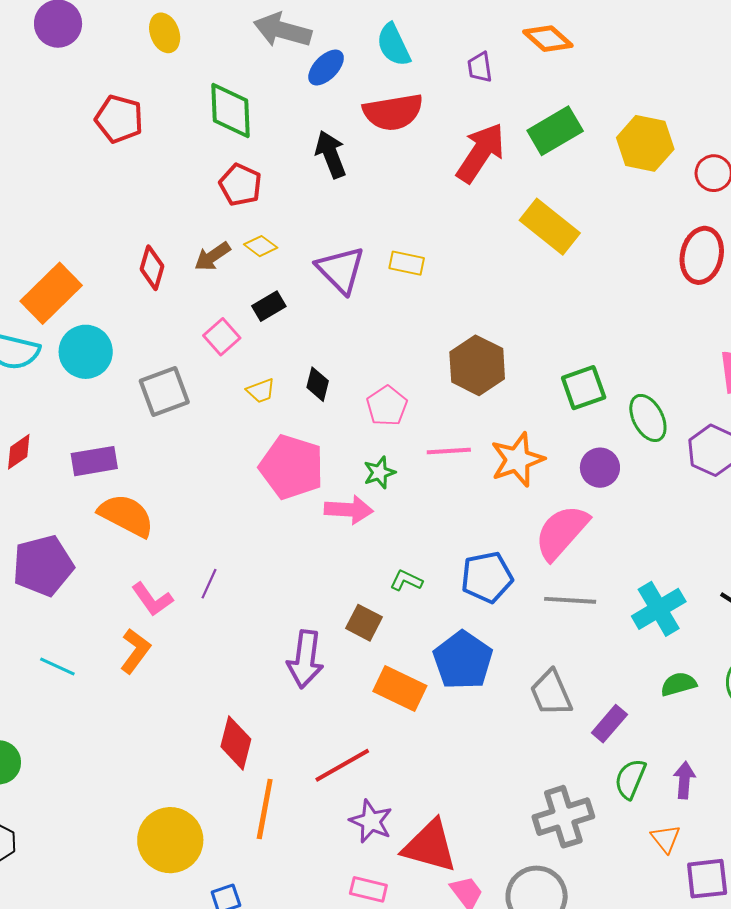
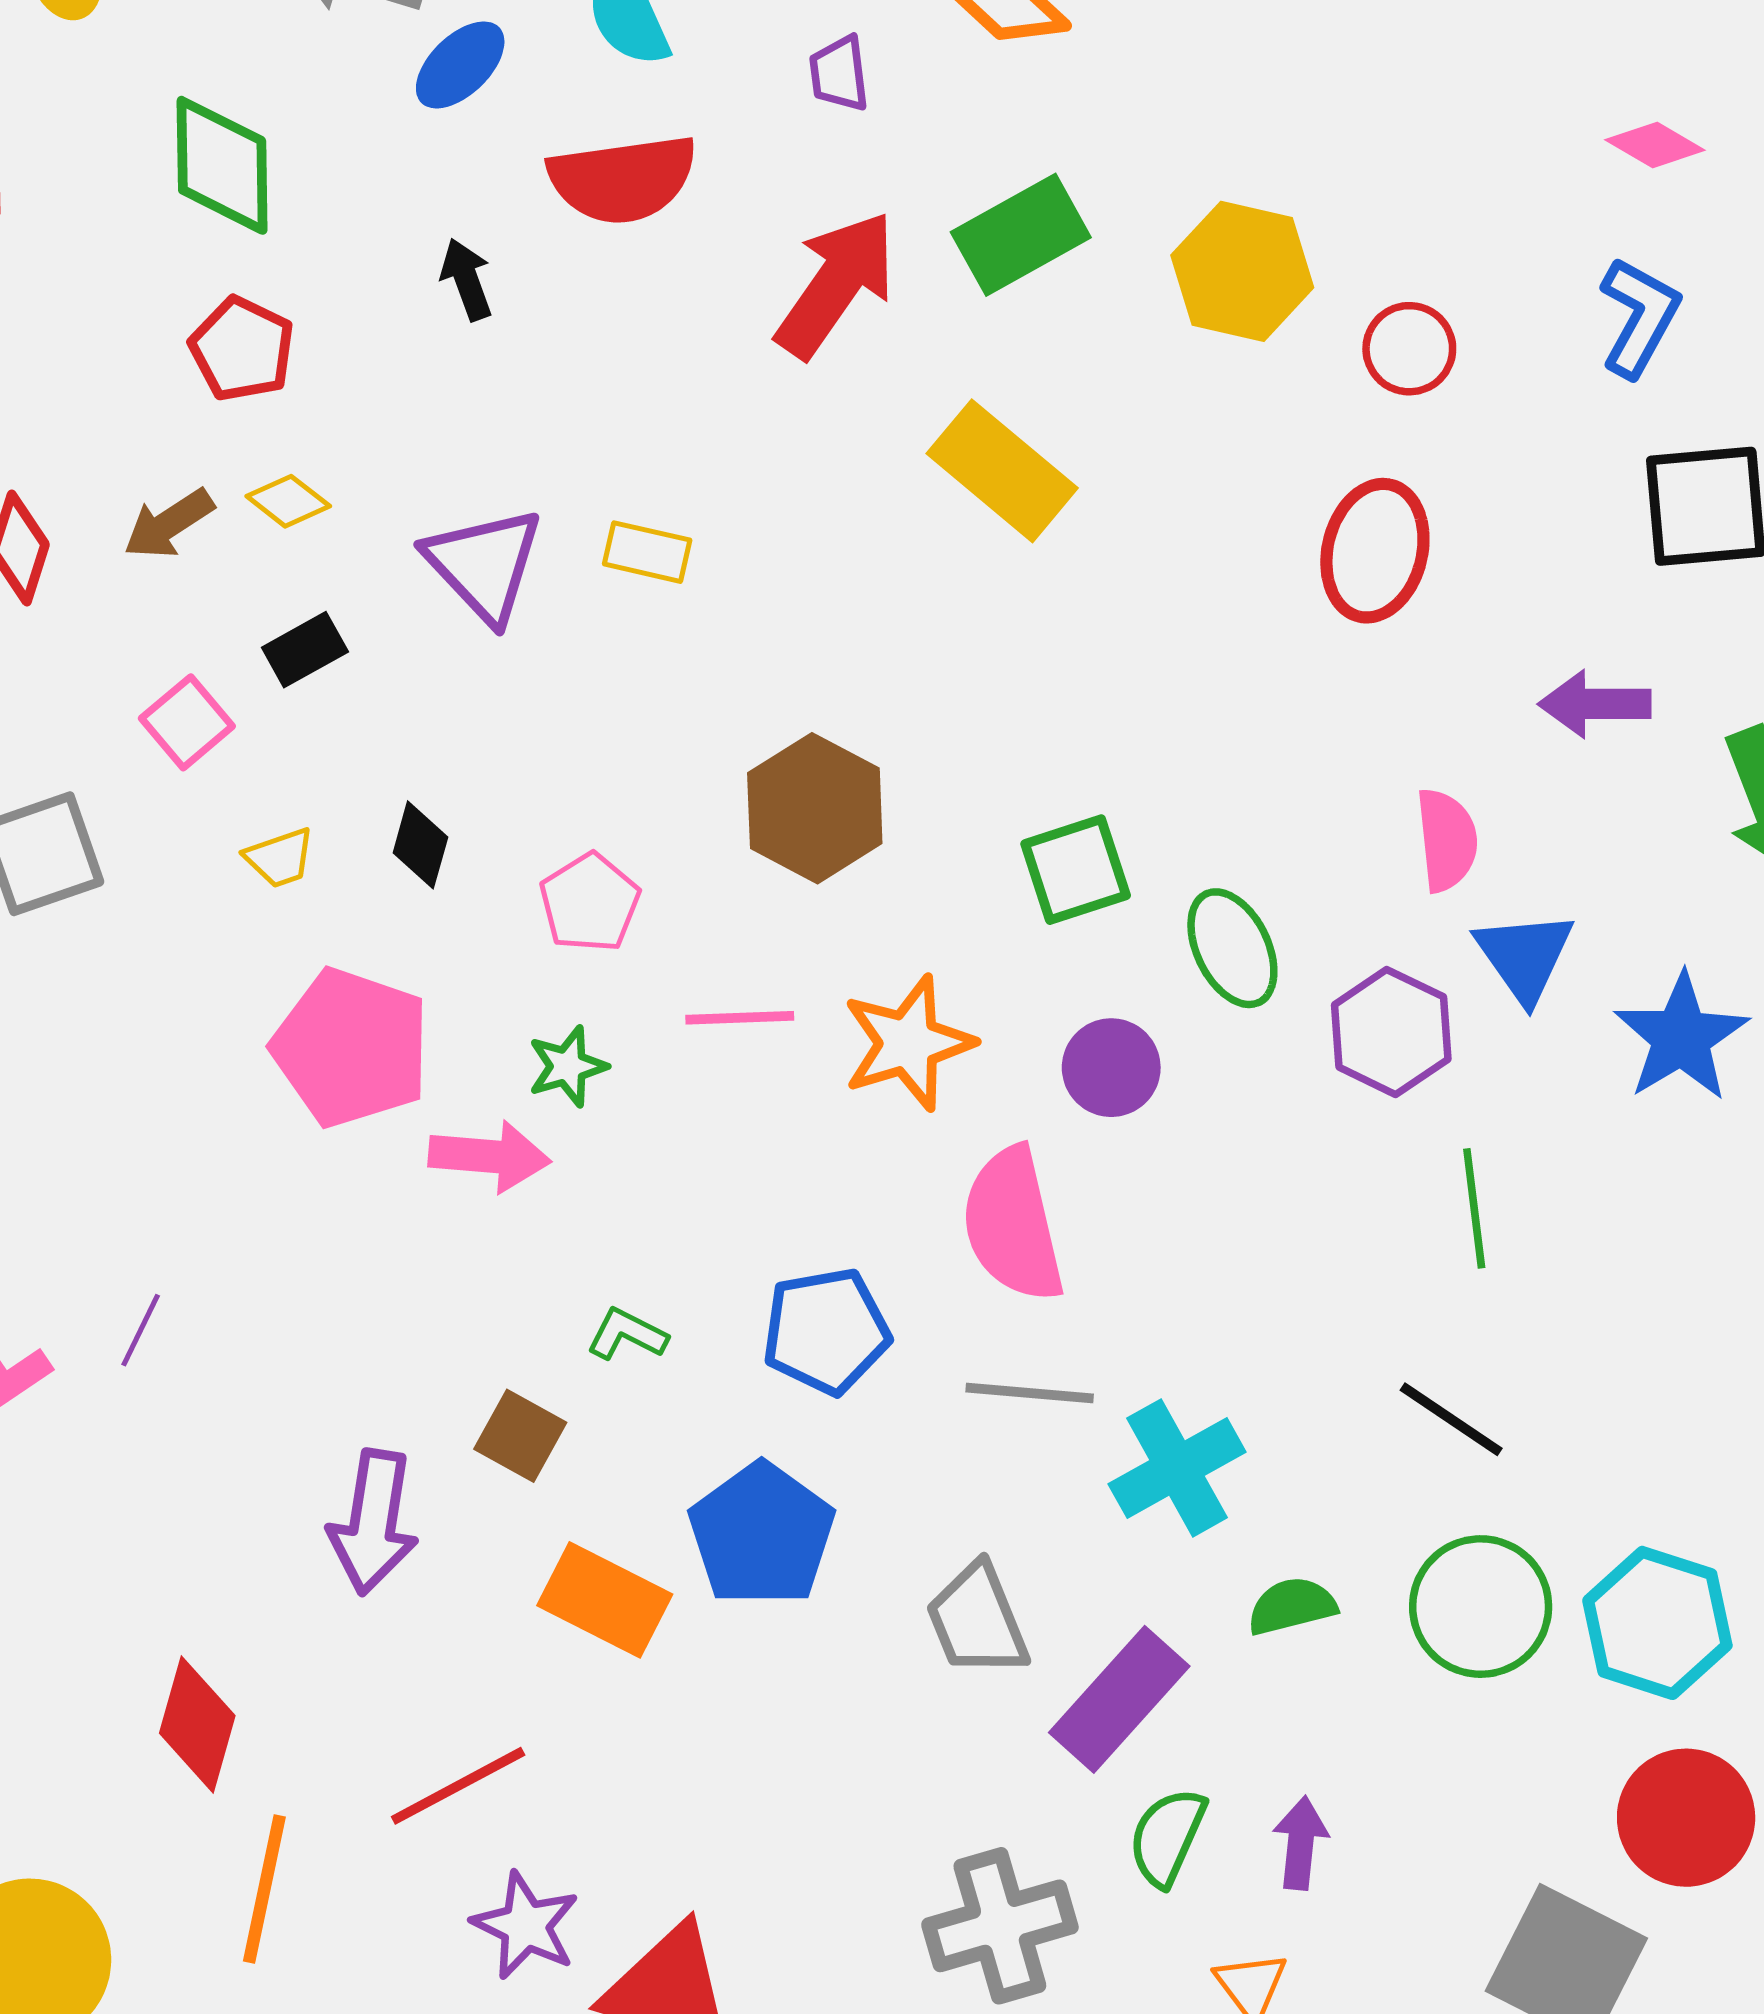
black arrow: (331, 154) -> (467, 279), size x0.7
pink semicircle: (562, 532) -> (1013, 1225), turned -56
cyan cross: (659, 609) -> (1177, 1468), moved
purple rectangle: (609, 724) -> (1119, 1699), size x1.5

